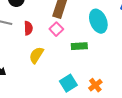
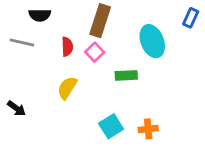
red semicircle: (28, 28) -> (67, 47), moved
orange cross: (95, 85) -> (148, 129), turned 32

